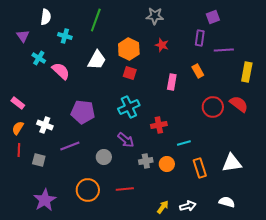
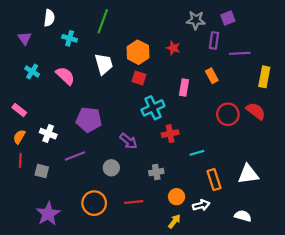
gray star: (155, 16) -> (196, 20), moved
cyan cross: (39, 58) -> (32, 71), moved
white trapezoid: (97, 60) -> (104, 64), turned -45
cyan cross: (129, 107) -> (153, 108), moved
purple arrow: (126, 140) -> (128, 141), moved
orange circle: (167, 164) -> (177, 197), moved
white arrow: (188, 206) -> (201, 205), moved

